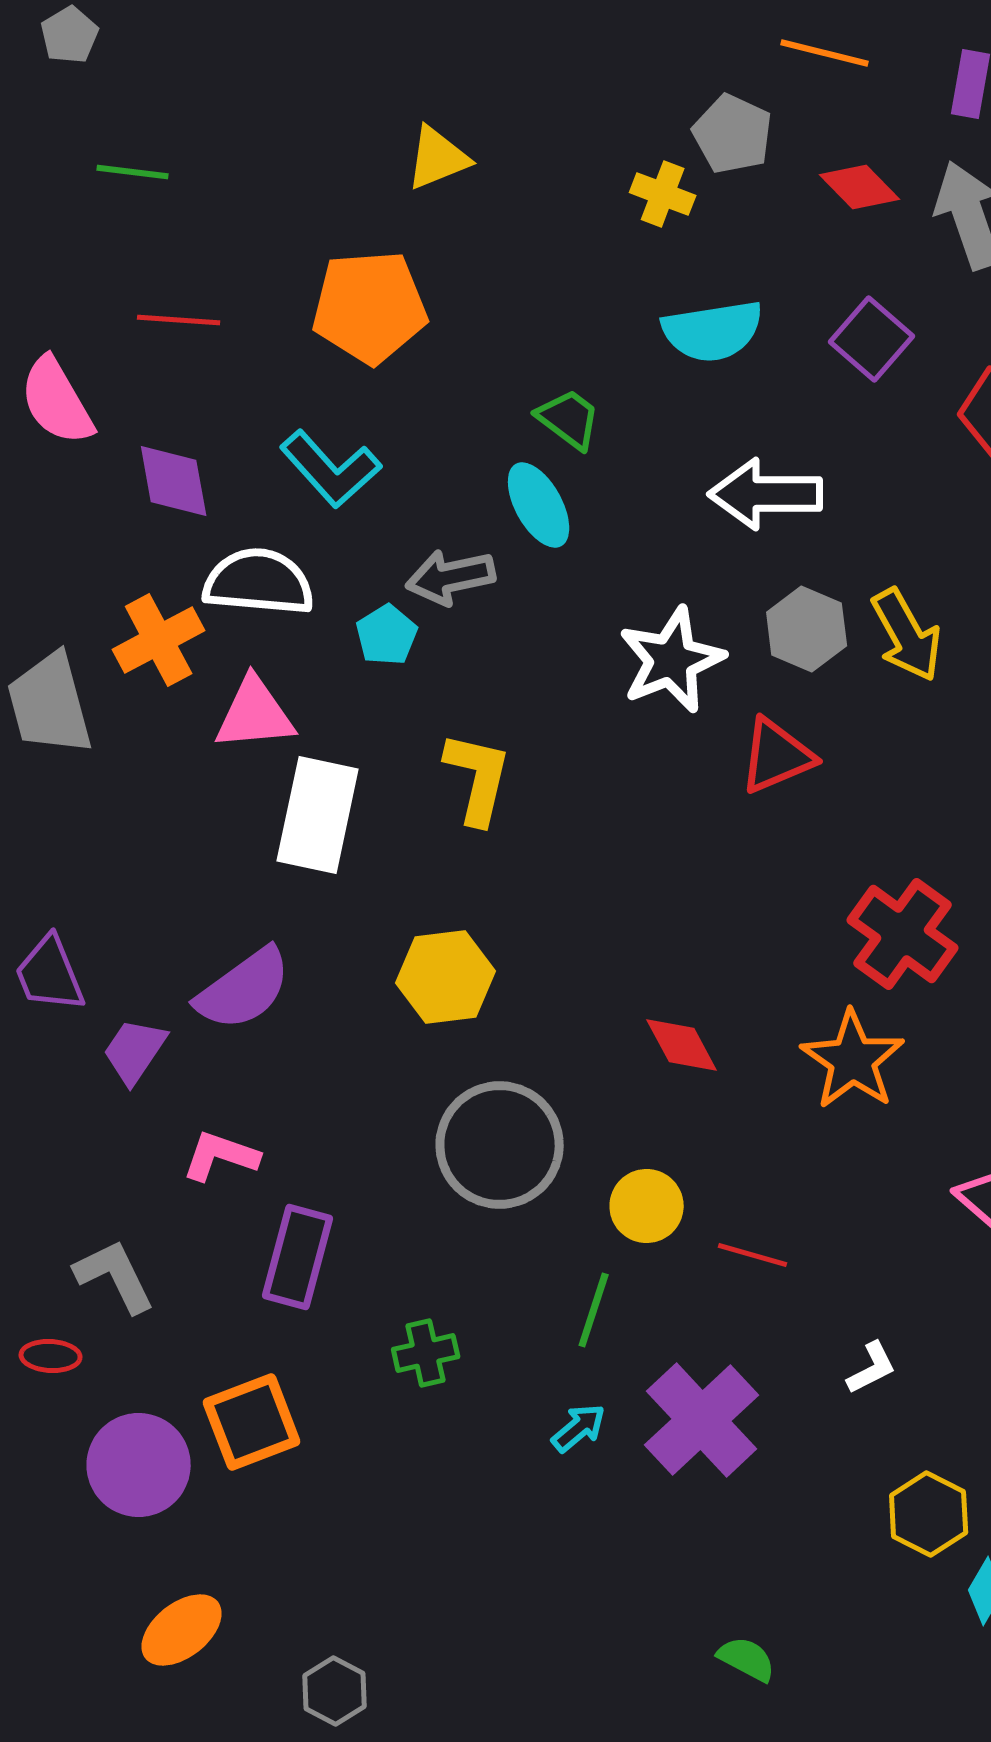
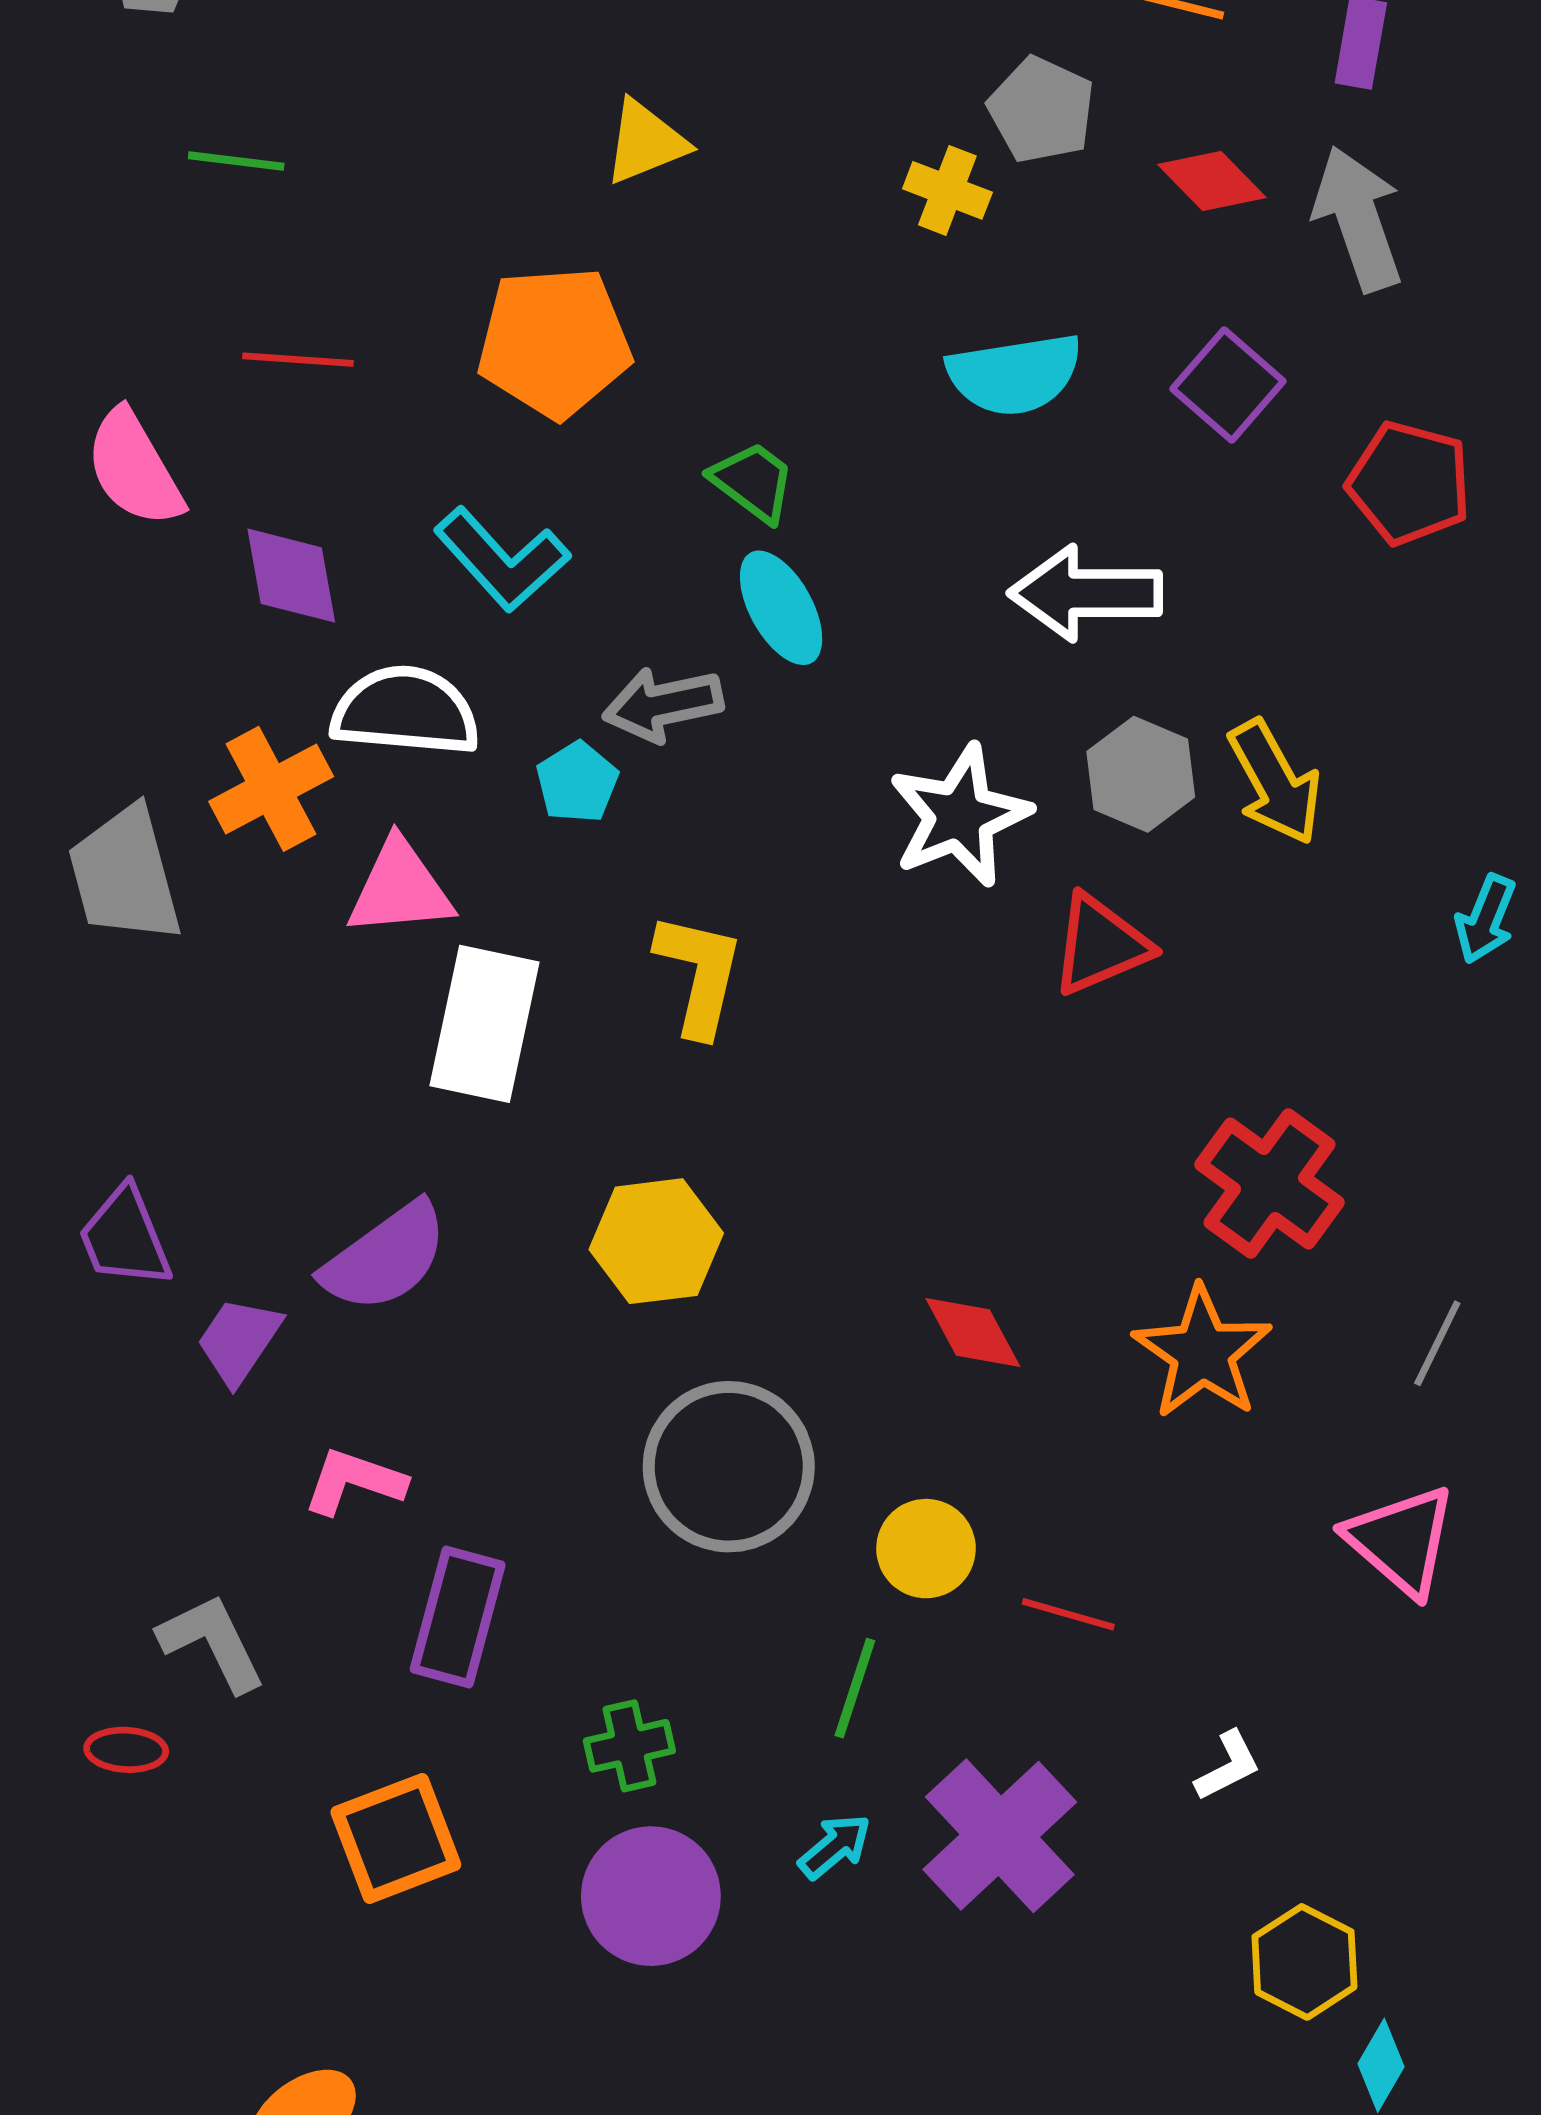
green trapezoid: (569, 419) -> (753, 482), moved
purple circle: (139, 1465) -> (651, 1896), moved

